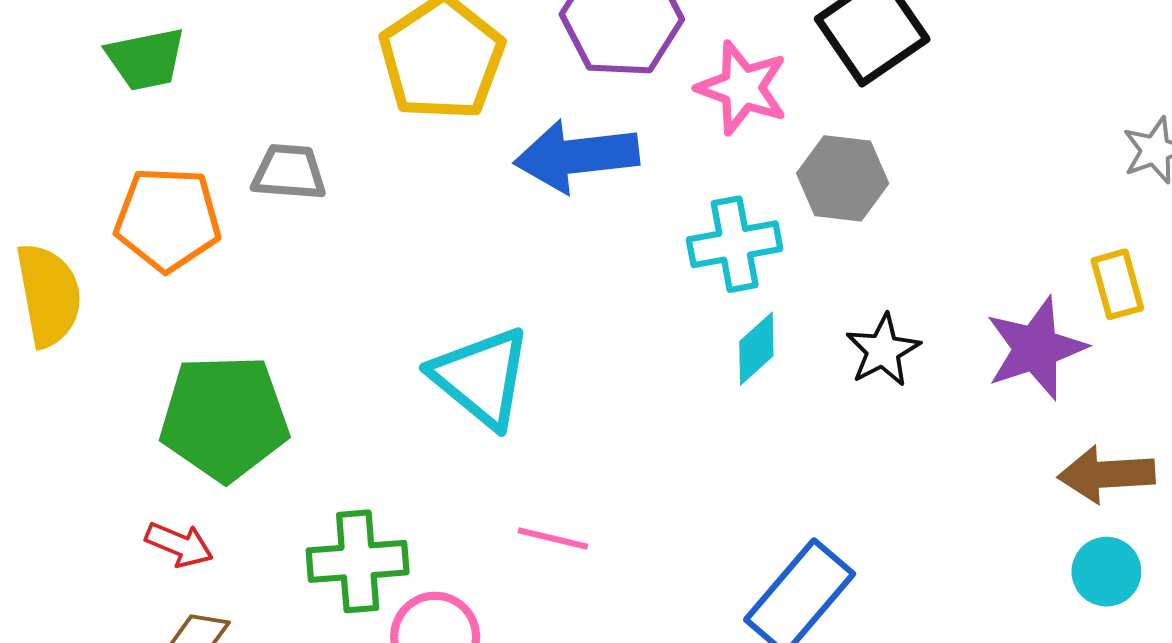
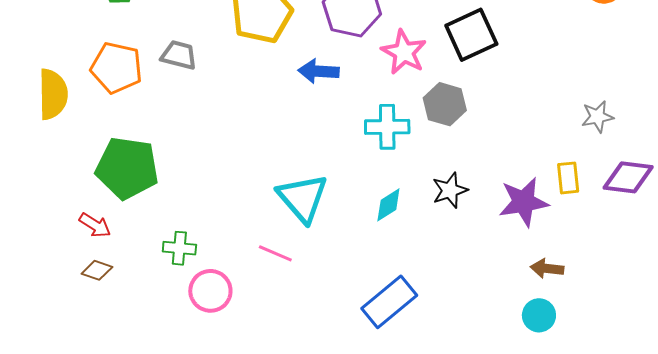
blue arrow: (576, 156) -> (318, 71), size x0.7
cyan diamond: (756, 349) -> (388, 205), moved
cyan triangle: (481, 377) -> (303, 198), moved
brown arrow: (1106, 474) -> (547, 269), size x0.7
green cross: (358, 561) -> (179, 248), size x0.7

